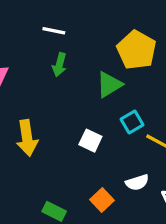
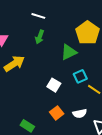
yellow arrow: (27, 138) -> (14, 64), moved, turned -120
orange square: (102, 200) -> (57, 113), moved

